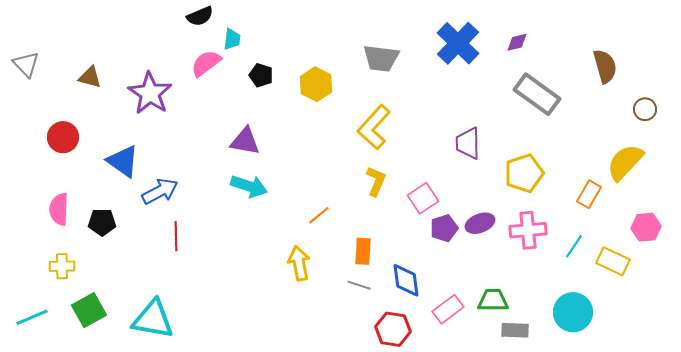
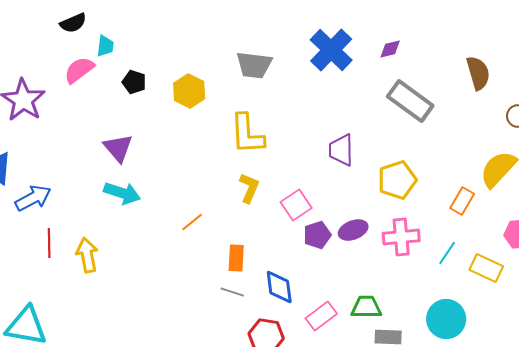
yellow L-shape: (374, 127) -> (247, 134), turned -45
purple triangle: (245, 141) -> (118, 148), turned 40
yellow arrow: (299, 263) -> (87, 255), moved

